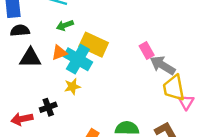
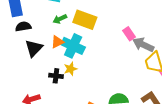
yellow rectangle: (94, 45) -> (85, 20), moved
black triangle: (30, 58) -> (34, 48), turned -42
black cross: (48, 107) -> (56, 76), moved, turned 32

